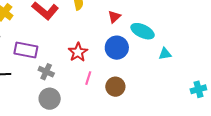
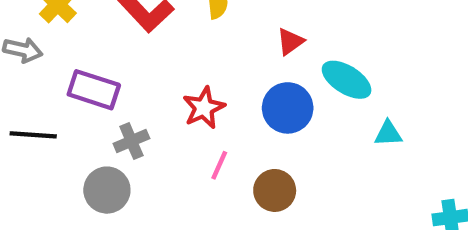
gray cross: (46, 72) -> (131, 141), turned 35
gray circle: (50, 99) -> (107, 190), moved

